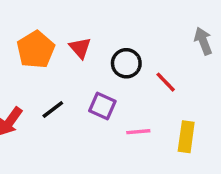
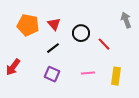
orange pentagon: (36, 50) -> (28, 25), turned -30
purple square: (102, 106) -> (52, 74), moved
black line: (53, 109) -> (53, 48), moved

